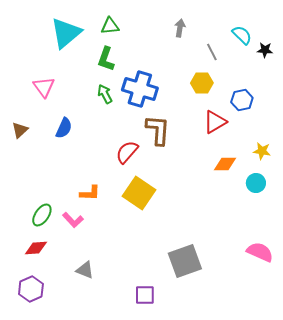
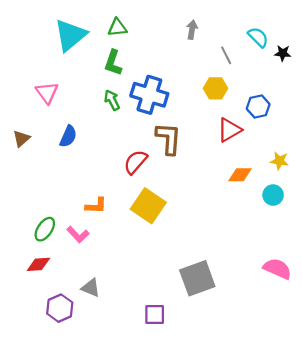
purple hexagon: (31, 289) -> (60, 308), moved

